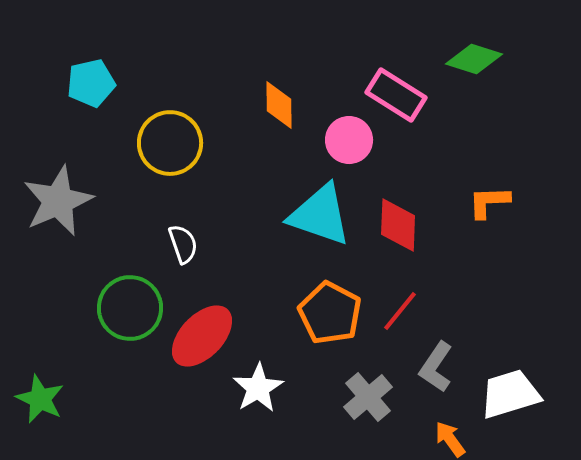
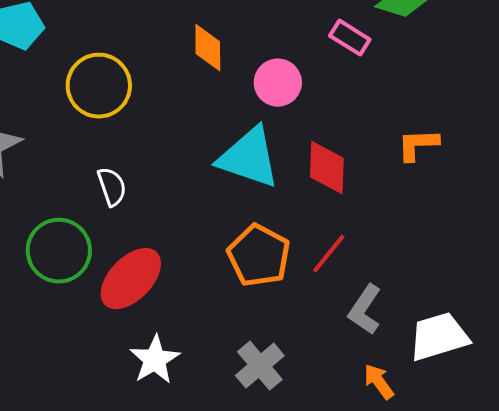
pink rectangle: (396, 95) -> (350, 38), moved, size x0.7
white star: (258, 388) -> (155, 360), moved
gray cross: (368, 397) -> (260, 366), moved

